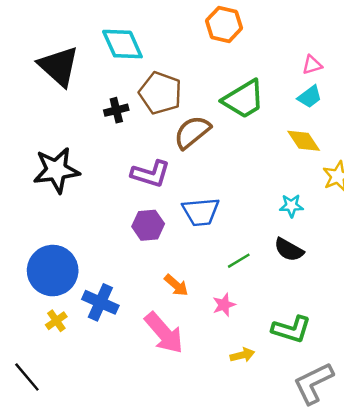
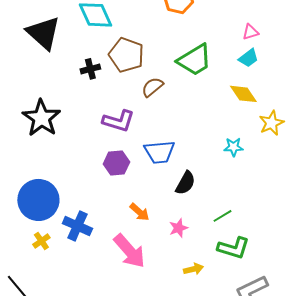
brown semicircle: (192, 132) -> (152, 87), size x0.7
black star: (56, 170) -> (41, 118), turned -30
black semicircle: (289, 250) -> (185, 183), moved, turned -90
green line: (239, 261) -> (222, 216), moved

